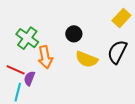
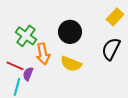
black circle: (74, 34) -> (70, 32), size x1.5
yellow semicircle: (87, 59) -> (71, 64), moved

